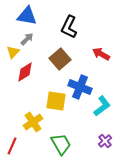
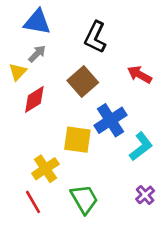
blue cross: (80, 87) -> (110, 120), turned 35
red line: (12, 146) -> (33, 202), moved, turned -54

